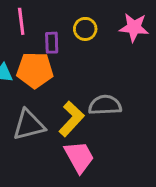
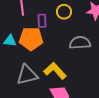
gray semicircle: (105, 105) -> (80, 43), moved
yellow L-shape: (71, 119) -> (55, 71), turned -85

